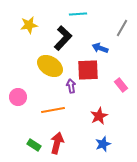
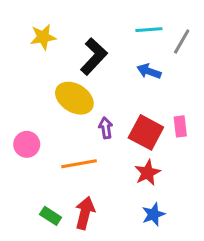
cyan line: (78, 14) -> (149, 30), moved
red square: (88, 70) -> (146, 132), moved, turned 30
pink rectangle: (121, 85) -> (180, 126), turned 32

